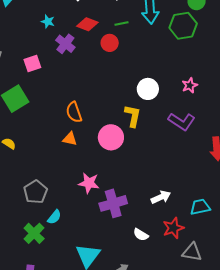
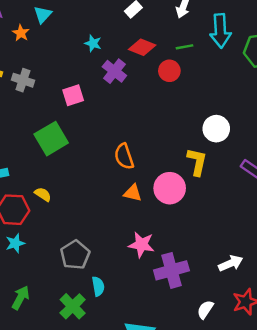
orange triangle: (70, 139) -> (133, 193), moved
cyan semicircle: (54, 217) -> (98, 286), turned -49
white semicircle: (141, 235) -> (205, 310), turned 91

